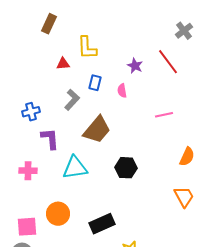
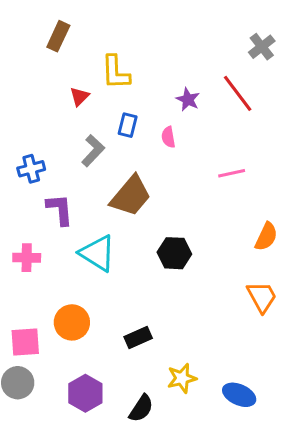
red triangle: (63, 64) -> (79, 96), turned -40
cyan triangle: (75, 168) -> (98, 253), turned 40
black rectangle: (102, 224) -> (138, 338), size x0.7

